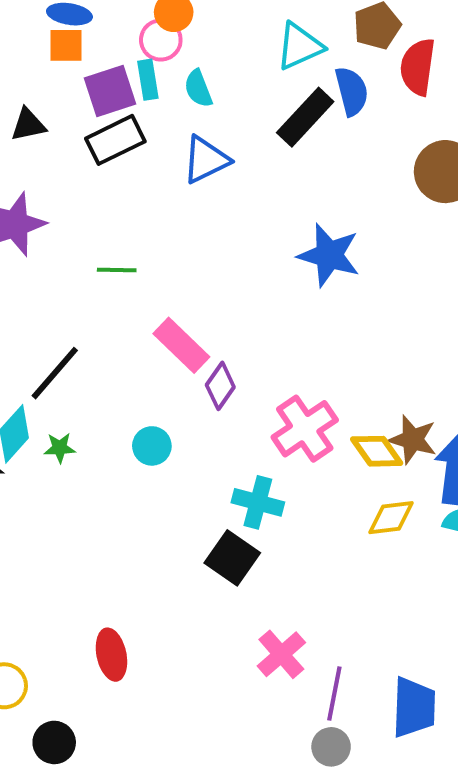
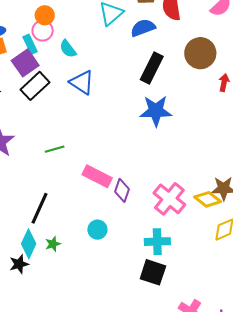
cyan rectangle: (148, 80) -> (30, 44), moved
blue semicircle: (352, 91) -> (143, 28), turned -80
black rectangle: (305, 117) -> (152, 68), moved
blue triangle: (206, 160) -> (82, 82), turned -44

